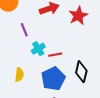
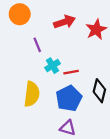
yellow semicircle: (19, 75) -> (32, 94), size x1.6

